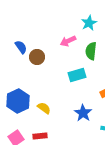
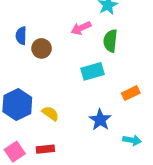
blue semicircle: (21, 47) -> (21, 36), turned -144

